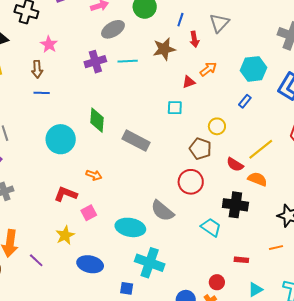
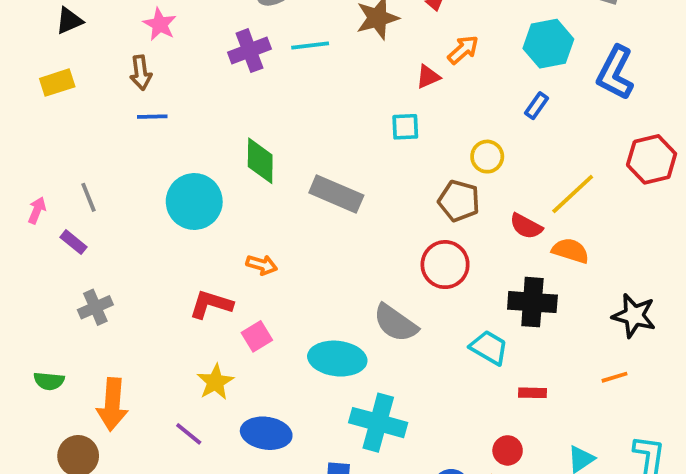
purple line: (36, 260) -> (189, 434), moved
red rectangle: (241, 260) -> (533, 393), moved

